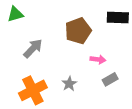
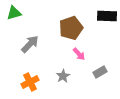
pink arrow: (98, 59) -> (79, 54), moved, turned 40
orange cross: (33, 90) -> (30, 82), size x0.7

